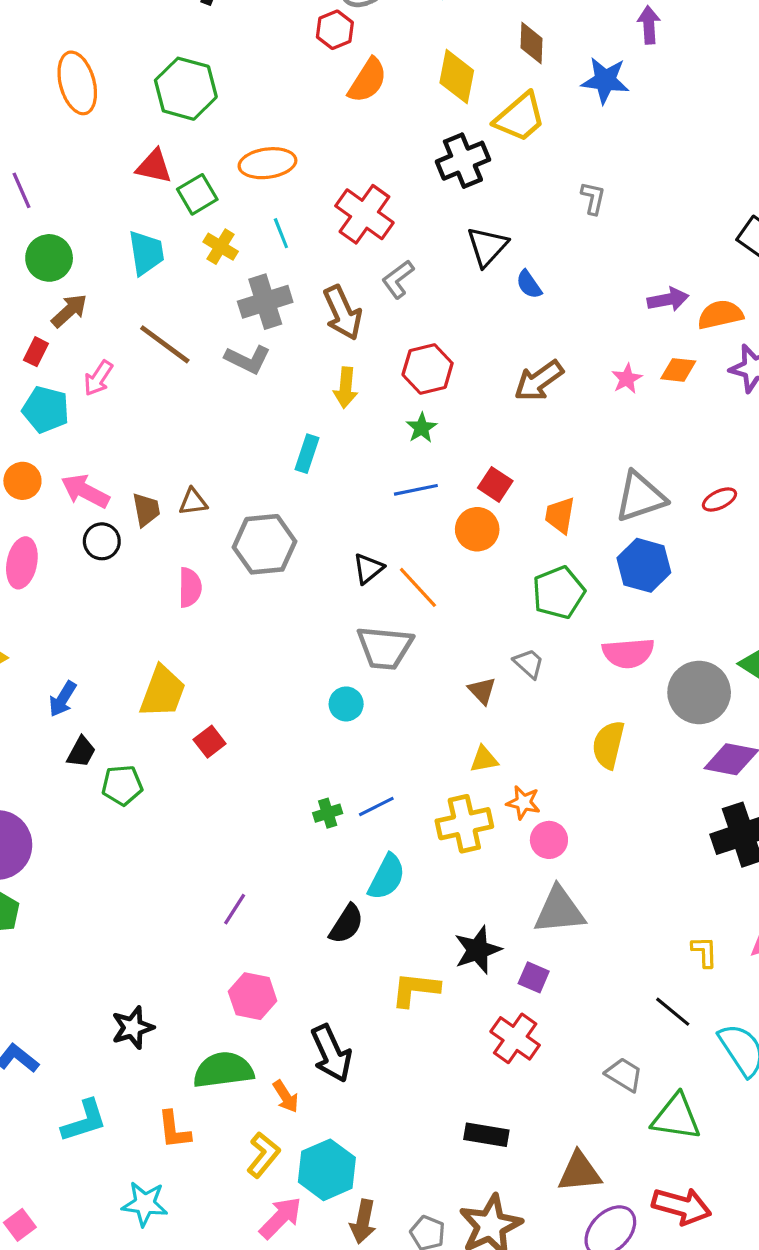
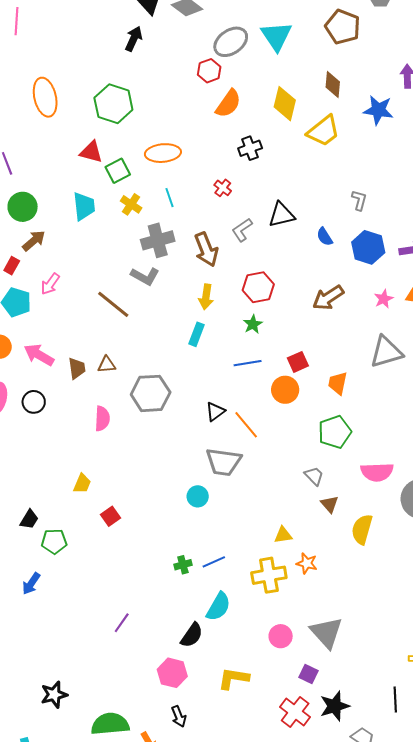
black cross: (463, 161) -> (250, 148), moved, size x0.7
gray L-shape: (593, 198) -> (359, 200), moved
red cross: (364, 214) -> (223, 188), size x0.5
black triangle: (487, 246) -> (281, 215), moved, turned 32
brown line: (165, 344) -> (113, 304), moved
cyan rectangle: (307, 454) -> (197, 334), moved
red square: (495, 484) -> (298, 362), turned 30
gray triangle: (640, 497) -> (386, 352), moved
black circle: (102, 541) -> (34, 402), moved
blue hexagon: (644, 565) -> (368, 247), moved
brown triangle: (482, 691) -> (330, 504), moved
yellow trapezoid: (163, 692) -> (82, 484), size x0.6
blue arrow: (63, 699) -> (31, 584), moved
pink circle: (549, 840) -> (281, 636), moved
gray triangle: (559, 910) -> (326, 632), turned 51
black star: (478, 950) -> (335, 706), moved
pink hexagon: (253, 996) -> (172, 673), moved
black line: (673, 1012) -> (395, 700), turned 45
black arrow: (331, 1053) -> (179, 716), size x0.6

